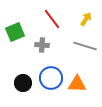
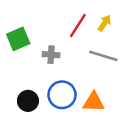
red line: (52, 19) -> (78, 25), moved, turned 70

